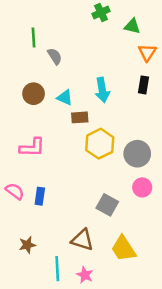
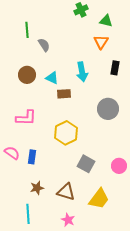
orange triangle: (147, 52) -> (101, 42), moved
yellow hexagon: (100, 144) -> (66, 133), moved
gray circle: (137, 154) -> (108, 109), moved
pink circle: (142, 187) -> (119, 166), moved
brown star: (27, 245) -> (37, 188), moved
yellow trapezoid: (123, 249) -> (99, 199), turned -110
cyan line: (57, 269) -> (28, 214), moved

